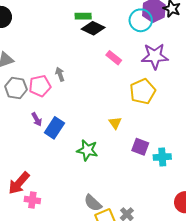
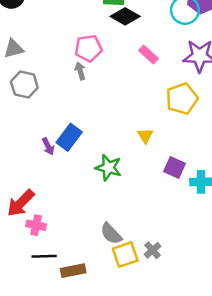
pink pentagon: (40, 86) -> (88, 48), moved
purple arrow: (37, 119) -> (48, 146), moved

